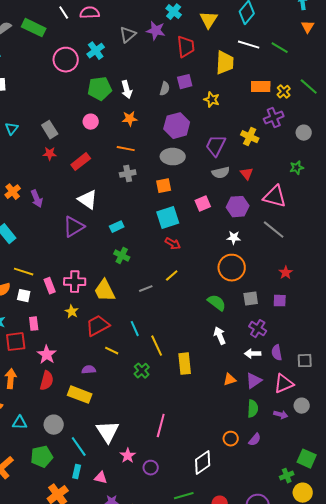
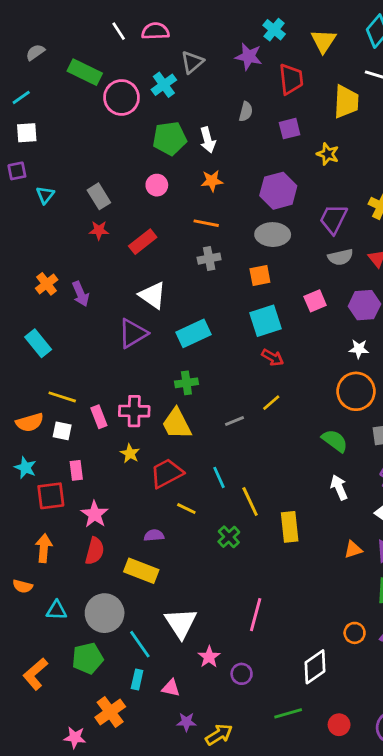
green rectangle: (34, 28) -> (85, 72), moved
gray triangle: (128, 35) -> (192, 62), moved
gray semicircle: (165, 89) -> (246, 112), moved
cyan rectangle: (117, 227) -> (194, 333), size x1.6
green cross: (122, 256) -> (186, 383), moved, turned -35
gray circle: (54, 425) -> (105, 613), size x1.4

